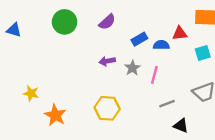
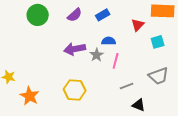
red triangle: (180, 33) -> (138, 25), turned -40
blue rectangle: (139, 39) -> (103, 15), moved
blue semicircle: (161, 45) -> (109, 41), moved
purple arrow: (107, 61) -> (75, 49), size x1.5

